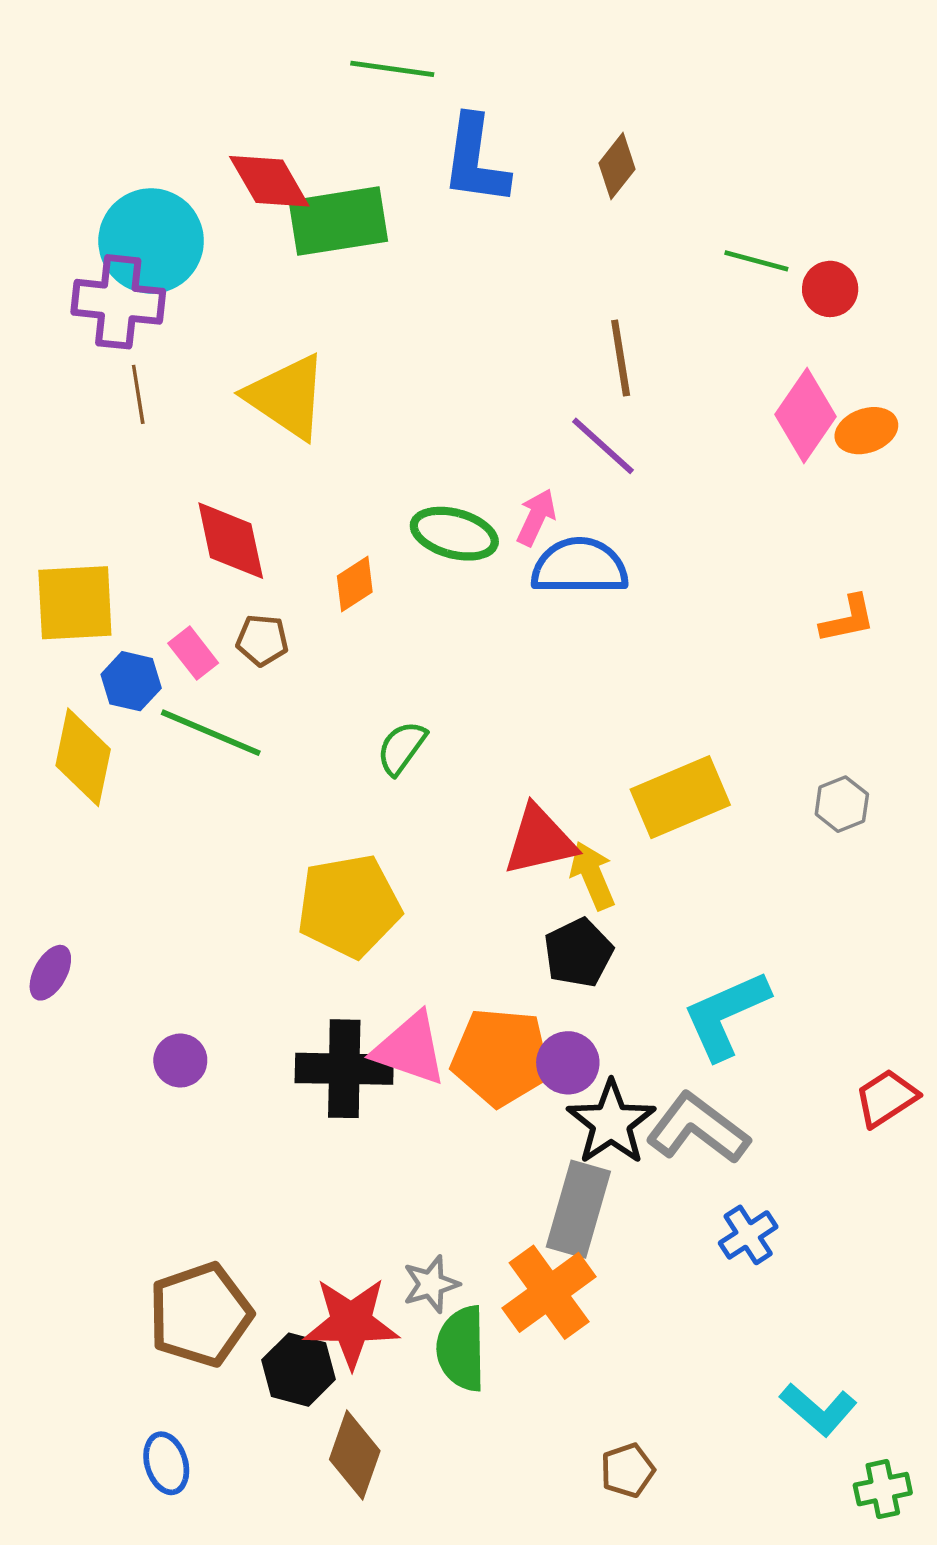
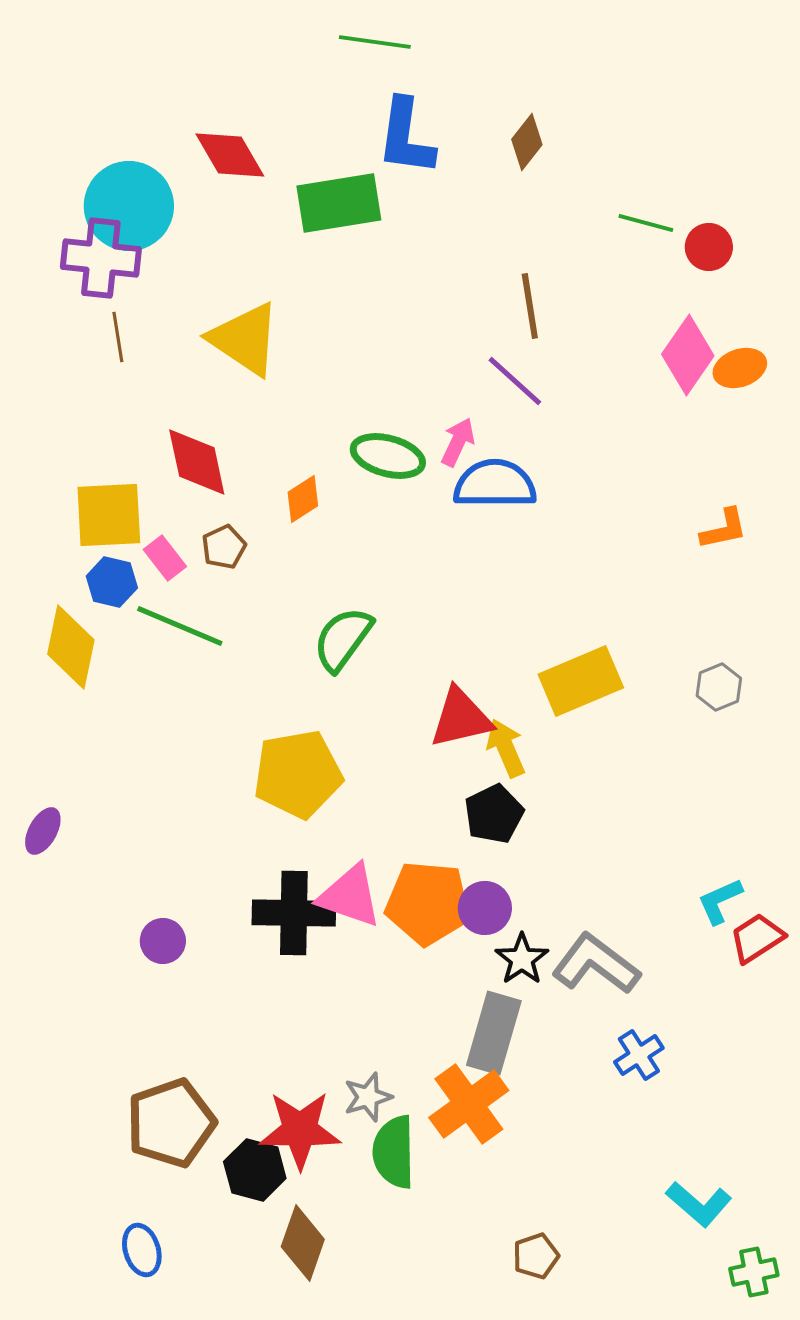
green line: (392, 69) -> (375, 42), moved
green rectangle: (338, 221) -> (339, 203), moved
yellow square: (75, 603) -> (109, 515), moved
brown pentagon: (262, 640) -> (224, 547), turned -30
green semicircle: (402, 748) -> (343, 639), size x1.4
cyan L-shape: (726, 1015) -> (720, 901), moved, size x0.6
purple circle: (180, 1061) -> (163, 941), moved
black star: (611, 1123) -> (522, 959), size x0.7

